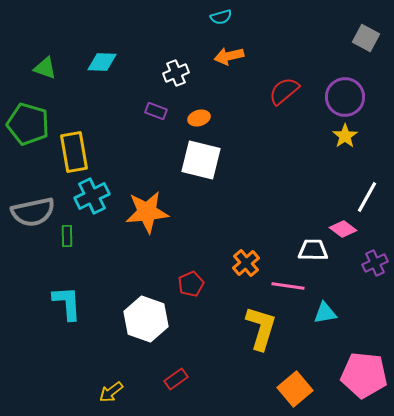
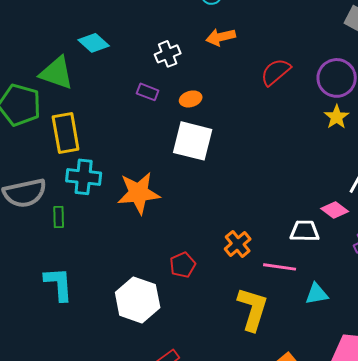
cyan diamond: (102, 62) -> (94, 43), turned 40
green triangle: (45, 68) -> (57, 73), moved, size x1.5
cyan cross: (92, 196) -> (84, 177), turned 32

